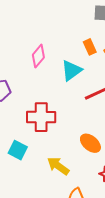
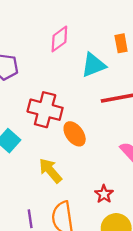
orange ellipse: (90, 143) -> (75, 134), moved

